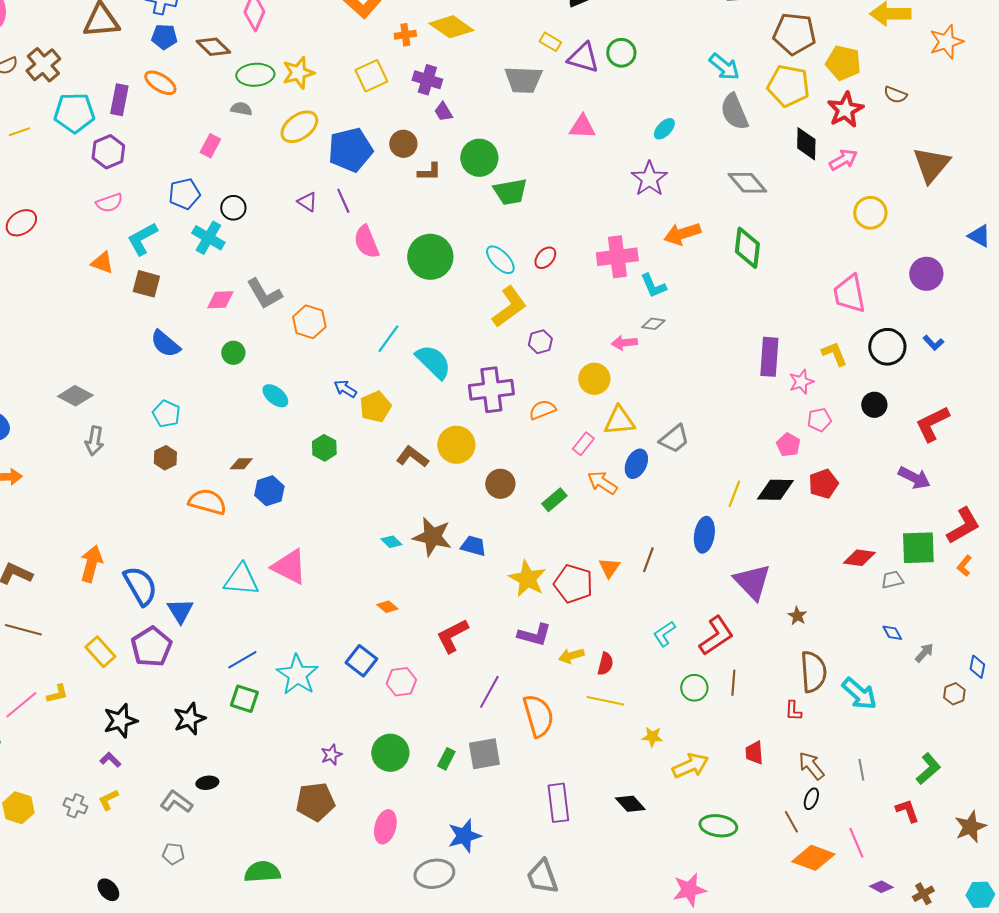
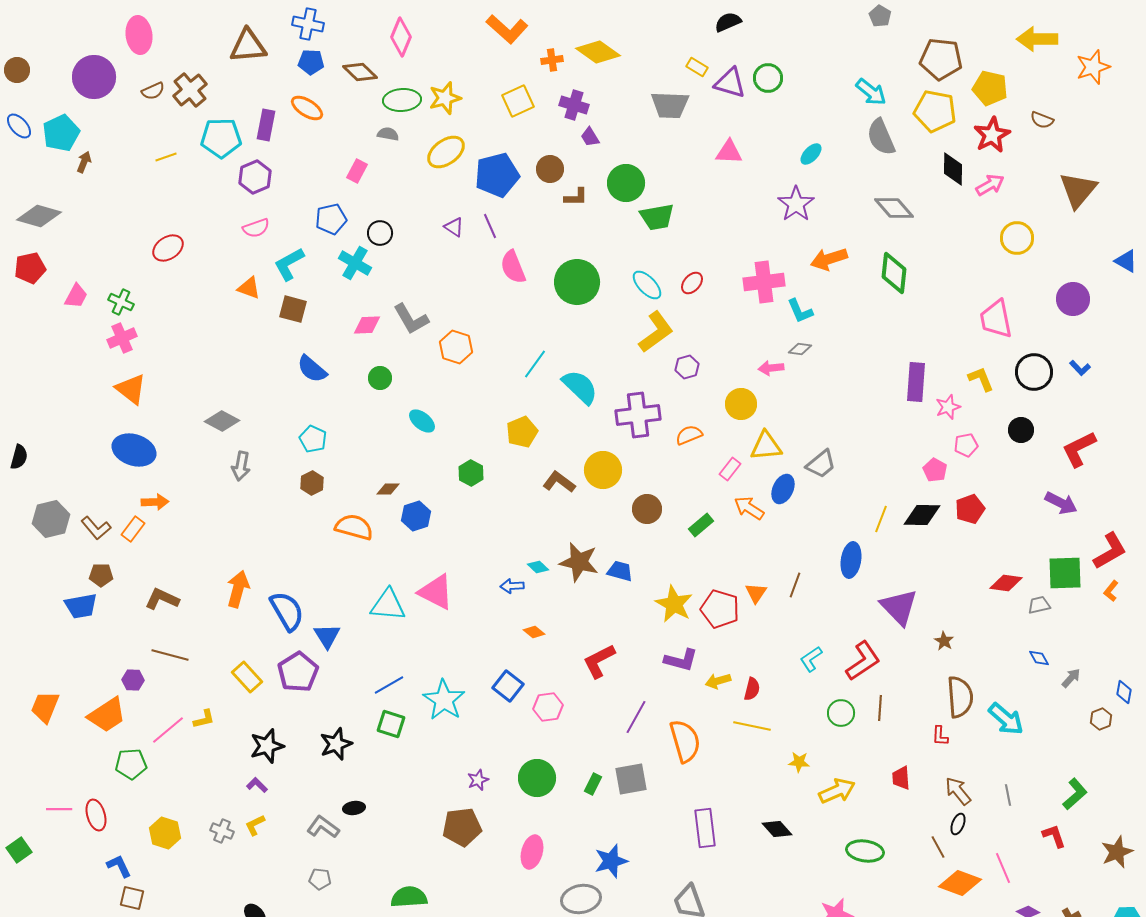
blue arrow: (345, 389) -> (512, 586), moved, turned -35

